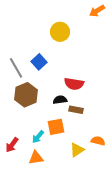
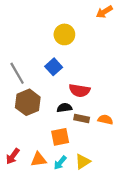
blue square: (39, 62) -> (54, 67), moved
cyan arrow: (38, 137) -> (60, 163), moved
orange semicircle: (98, 141) -> (105, 120), moved
orange triangle: (36, 158) -> (39, 159), moved

